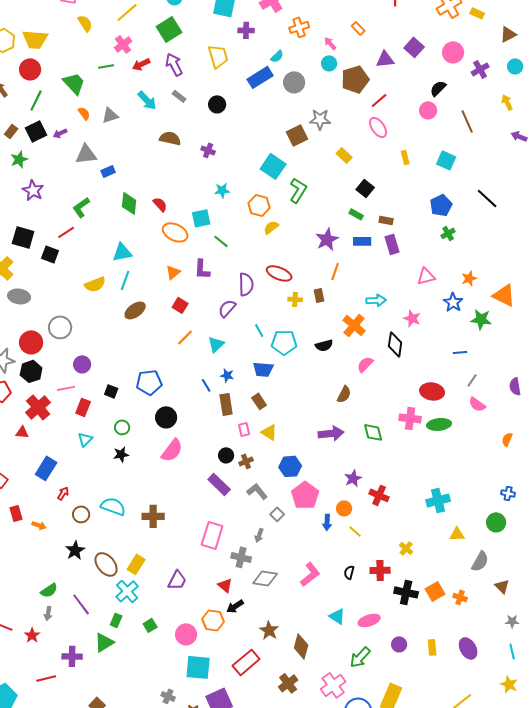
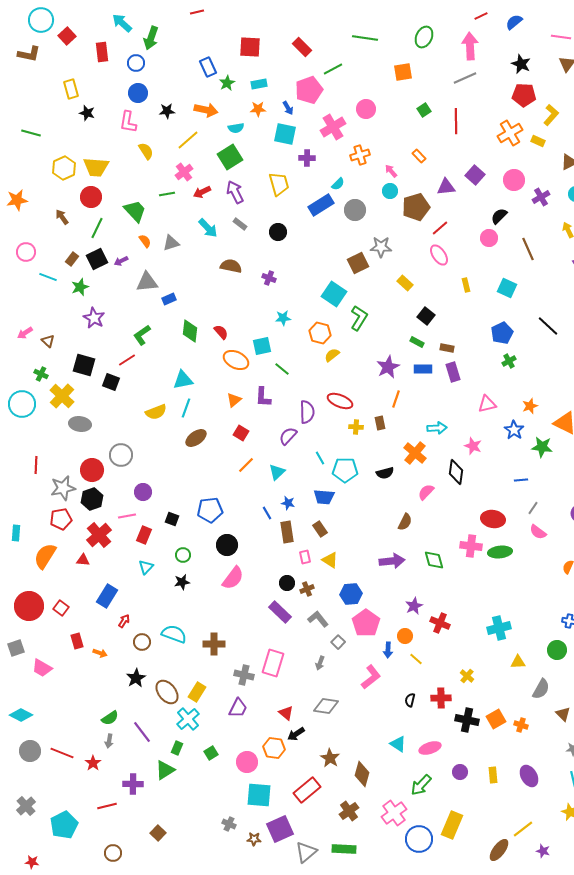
gray cross: (241, 557) -> (244, 675), moved
pink L-shape: (310, 574) -> (371, 677), moved

